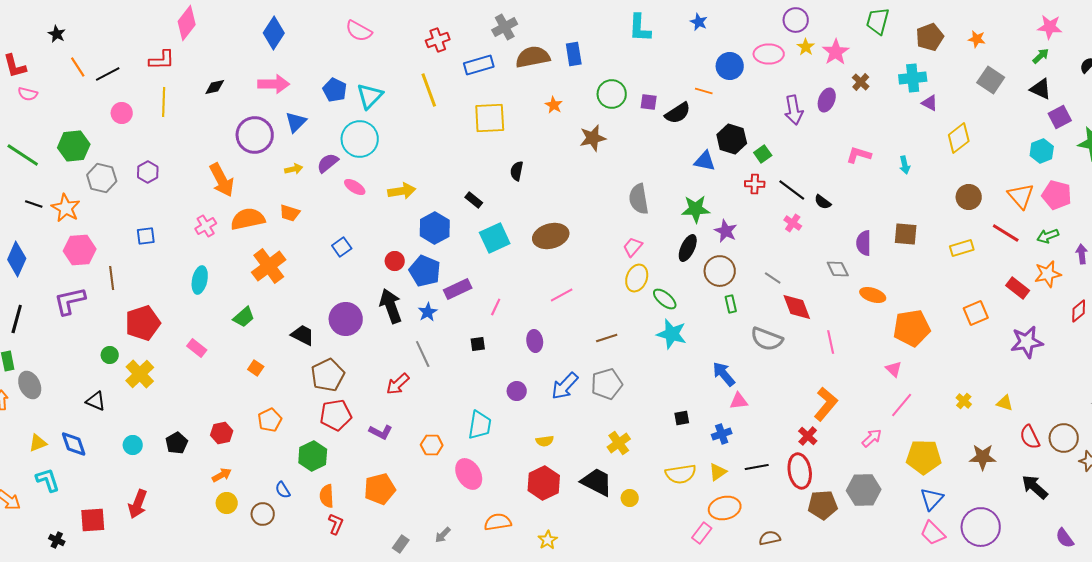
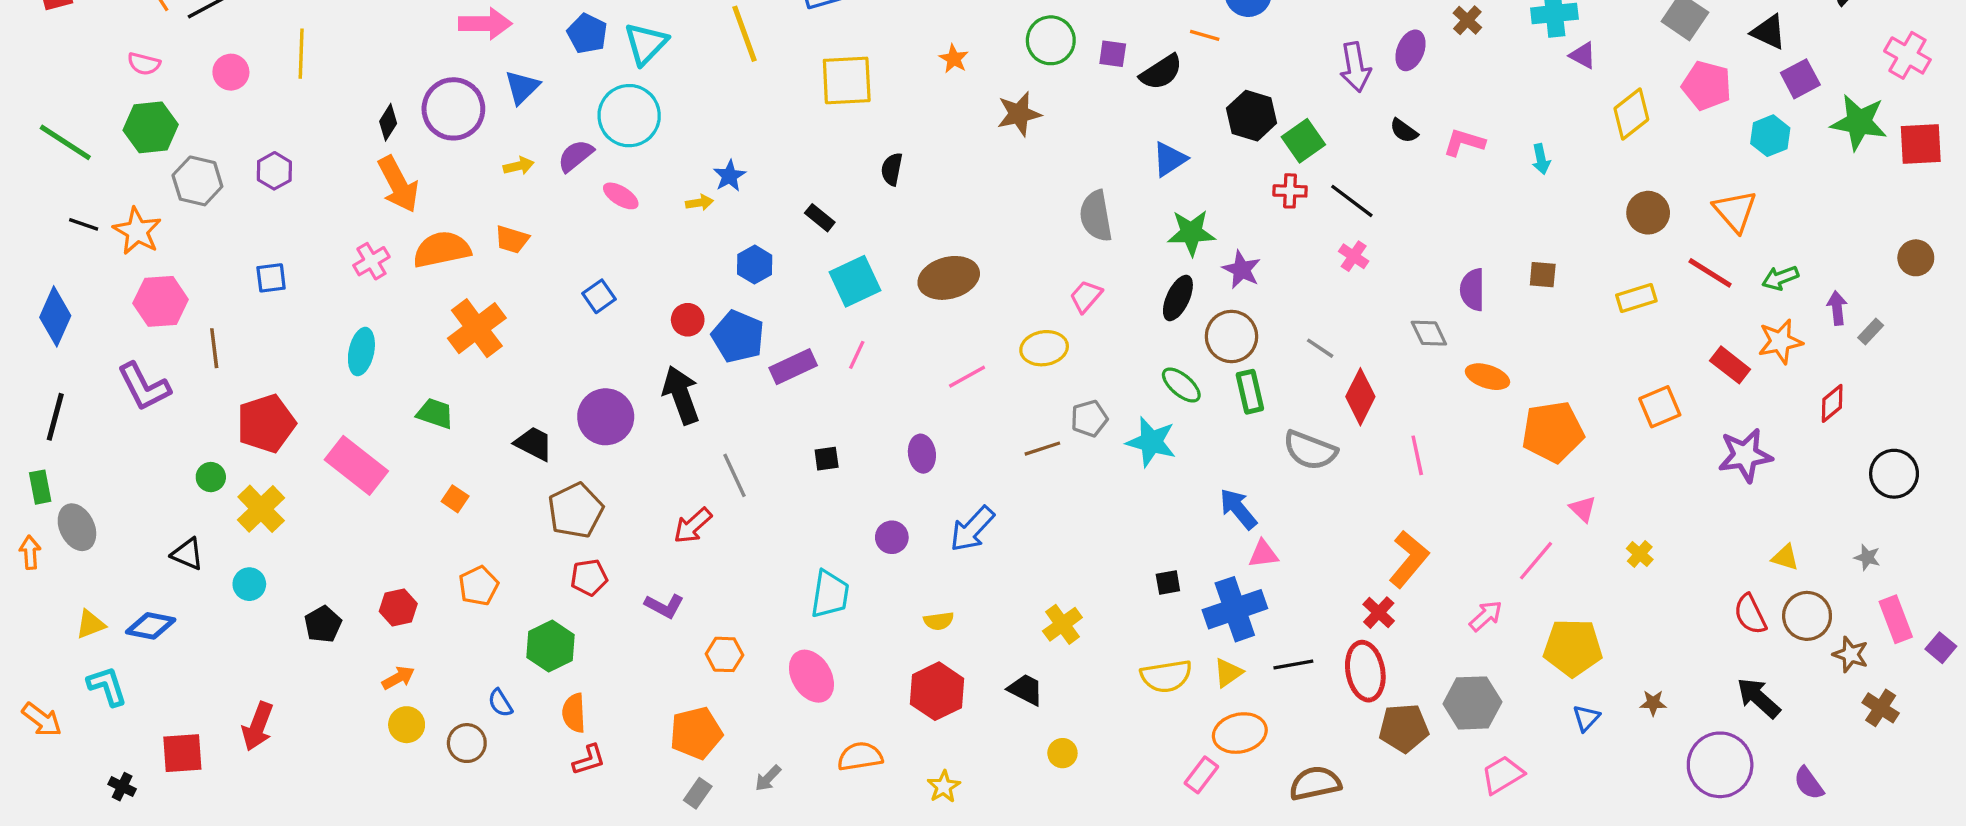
black diamond: (215, 87) -> (388, 122), moved, turned -45
pink semicircle: (28, 94) -> (144, 64), moved
green square: (763, 154) -> (1303, 141), size x1.4
blue triangle: (705, 161) -> (1170, 159), moved, turned -45
yellow arrow: (402, 191) -> (699, 203), size x0.6
pink pentagon: (1057, 195) -> (1707, 86), moved
black semicircle: (823, 202) -> (1404, 131), moved
blue hexagon: (435, 228) -> (755, 265), size x0.7
brown square: (906, 234) -> (1543, 275), size x0.7
yellow ellipse: (637, 278) -> (1044, 348), moved, turned 60
green ellipse: (665, 299) -> (1181, 385), moved
purple L-shape: (70, 301) -> (144, 387), turned -104
green rectangle: (731, 304) -> (1250, 392), size x1.4
pink line: (496, 307) -> (857, 355), moved
red diamond: (797, 307) -> (1360, 397), turned 48
blue star: (428, 312) -> (730, 176), moved
green trapezoid: (244, 317) -> (435, 413), turned -120
pink rectangle: (197, 348) -> (356, 465), size x1.8
pink triangle: (894, 369) -> (1583, 509), moved
gray pentagon: (607, 384) -> (1089, 418), moved, size x0.7
yellow triangle: (1005, 403) -> (1785, 557), moved
red pentagon: (336, 415) -> (589, 577), size x0.7
blue cross: (722, 434) -> (1235, 609), size x1.8
blue diamond: (74, 444) -> (151, 626), turned -60
cyan circle: (133, 445) -> (249, 584), moved
orange hexagon: (432, 445) -> (724, 654), moved
brown star: (983, 457) -> (1653, 703), moved, size x0.6
black trapezoid: (597, 482) -> (1026, 690), size x0.7
orange pentagon: (380, 489) -> (696, 733), moved
yellow circle: (630, 498) -> (1062, 753), moved
blue triangle: (932, 499) -> (1586, 718), size x0.7
red L-shape: (336, 524) -> (589, 760), turned 50
purple circle: (981, 527) -> (1720, 765), moved
pink trapezoid: (933, 533) -> (1503, 775), moved, turned 104
brown semicircle: (770, 538) -> (1315, 783), size x1.4

